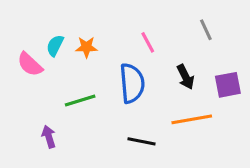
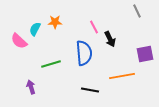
gray line: (206, 30) -> (137, 11), moved
orange star: (86, 47) -> (55, 22), moved
black arrow: (185, 77) -> (110, 39), moved

